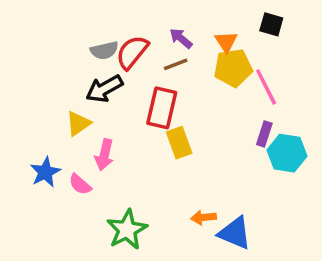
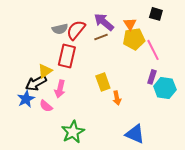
purple arrow: (181, 38) -> (104, 22), size x1.5
black arrow: (104, 89) -> (36, 83), moved
red rectangle: (162, 108) -> (67, 56), moved
orange arrow: (203, 217) -> (117, 98), moved, turned -96

